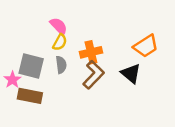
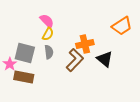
orange trapezoid: (146, 46) -> (122, 26), moved
orange cross: (91, 52) -> (85, 44), moved

